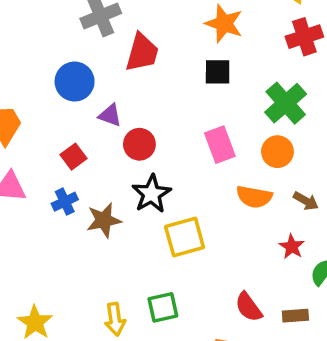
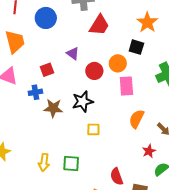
blue circle: (75, 82) -> (46, 18), moved
red circle: (139, 144) -> (94, 71), moved
orange circle: (277, 152) -> (118, 63), moved
orange semicircle: (254, 197) -> (137, 119), turned 90
yellow square: (185, 237) -> (93, 129), size x0.6

